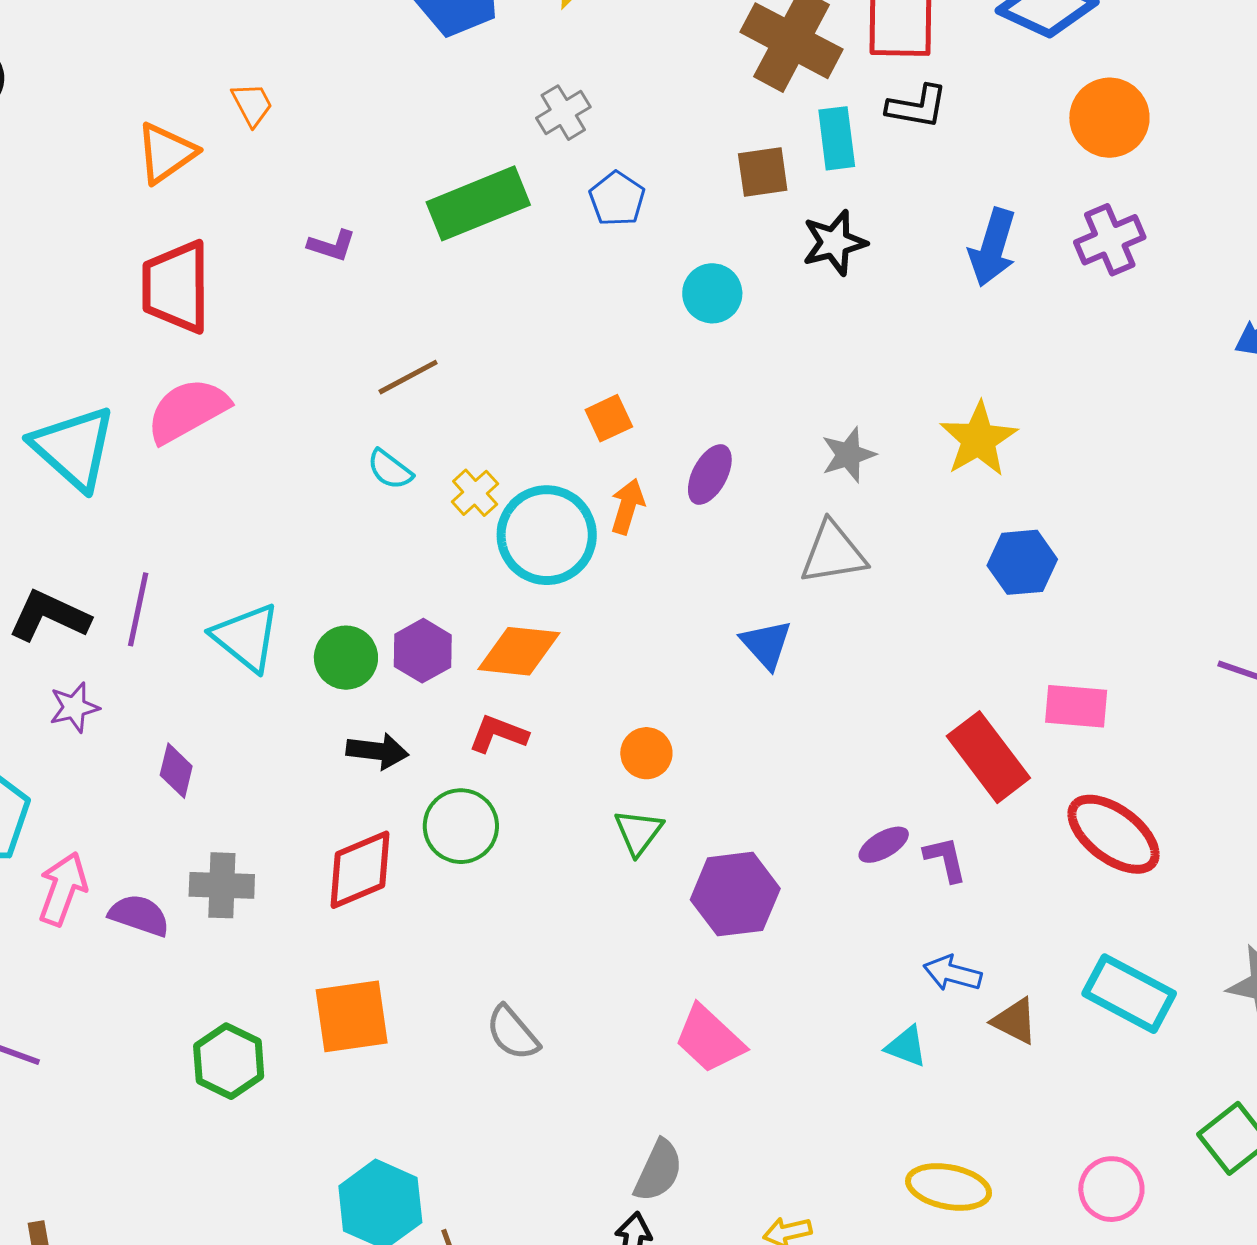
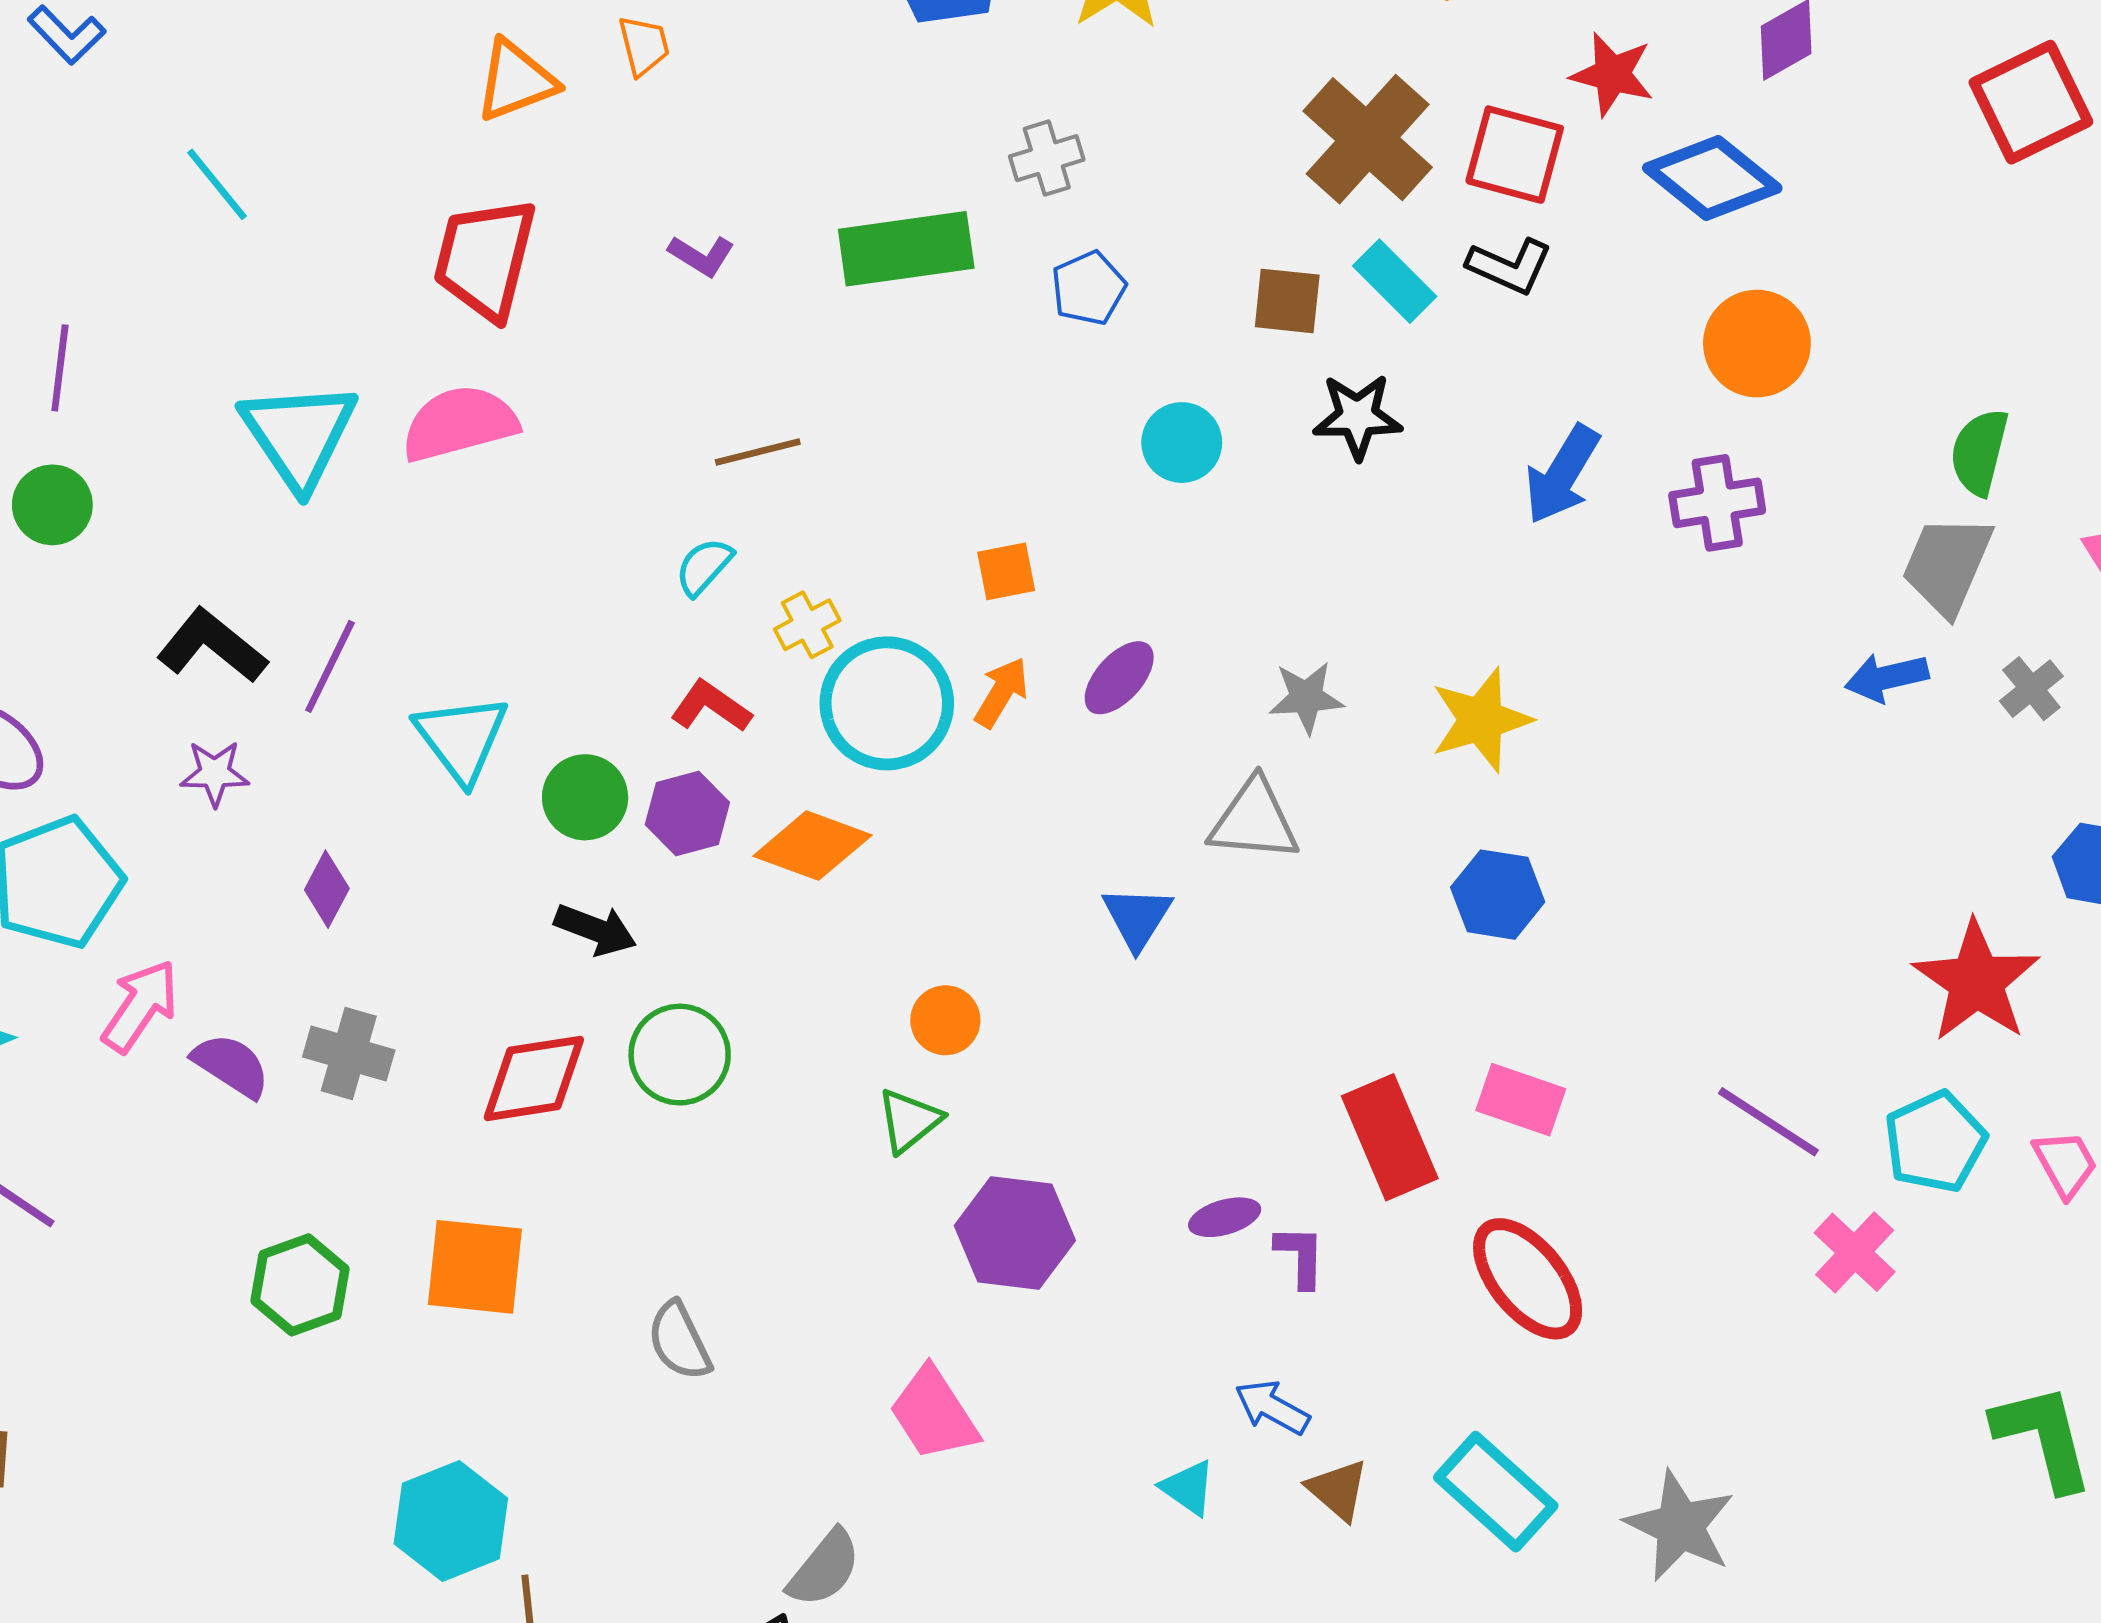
cyan rectangle: (837, 138) -> (1395, 281), turned -52
cyan semicircle: (390, 470) -> (704, 567), turned 81
red L-shape: (498, 734) -> (711, 706), moved

